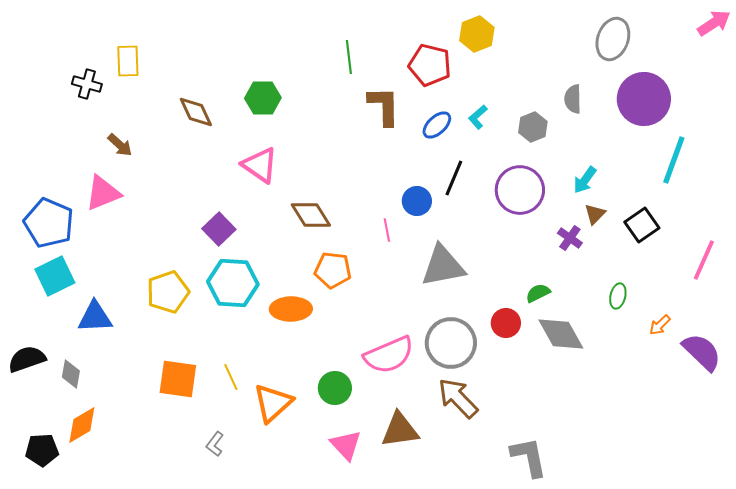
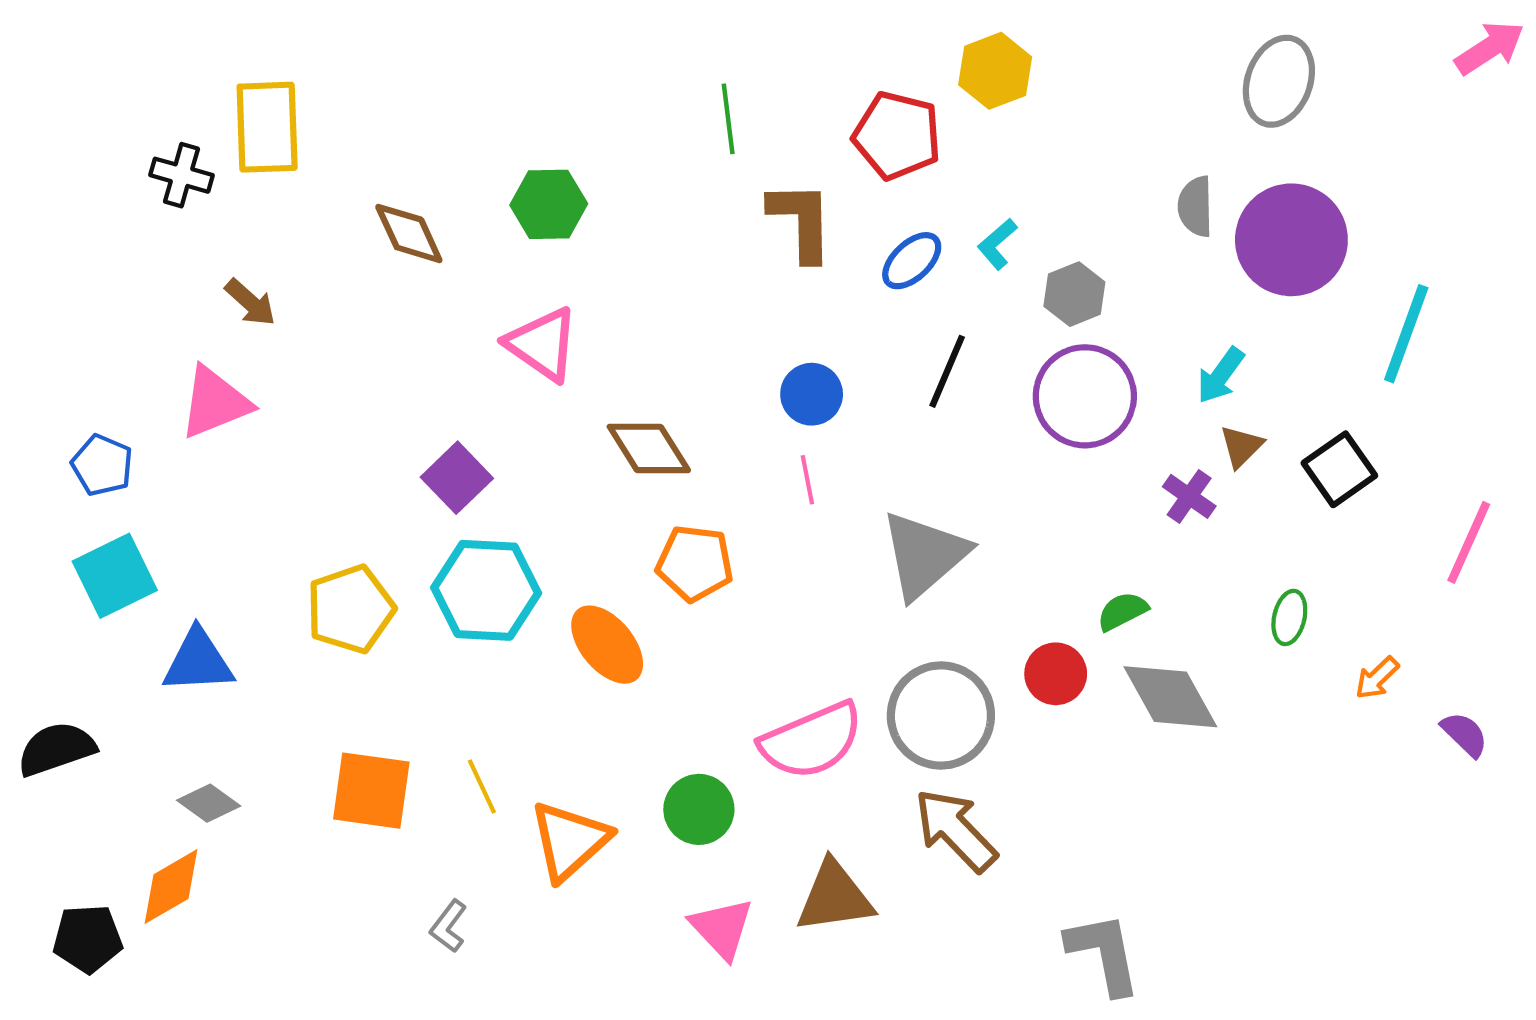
yellow rectangle: (128, 61) -> (267, 127), size x1.4
purple circle: (644, 99) -> (1291, 240), moved
gray hexagon: (533, 127) -> (1074, 294), moved
blue circle: (417, 201) -> (812, 394), moved
blue pentagon: (49, 223) -> (102, 465), size x0.6
gray triangle: (443, 266) -> (924, 555), turned -30
orange ellipse: (291, 309) -> (607, 645), turned 51
purple semicircle: (702, 352) -> (1465, 734), size x0.6
gray diamond: (71, 374) -> (209, 803), moved, turned -64

